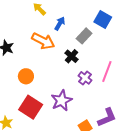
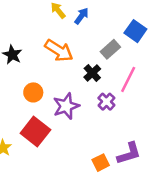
blue arrow: (60, 23) -> (81, 16), moved
pink line: (107, 71) -> (128, 79), moved
purple star: (62, 100) -> (66, 106), moved

